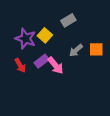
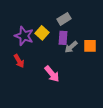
purple rectangle: (42, 61) -> (63, 38), moved, turned -48
pink arrow: (56, 65) -> (52, 74), moved

